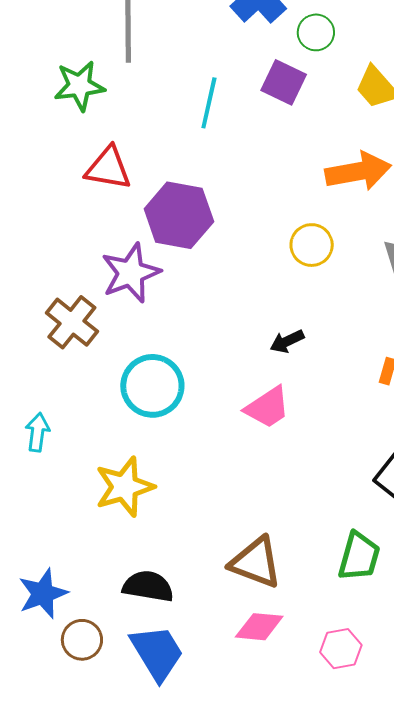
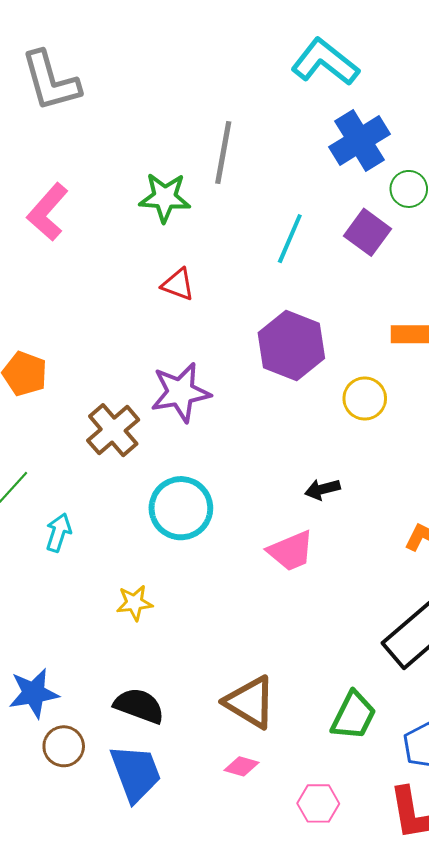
red triangle: (108, 168) -> (178, 284), size x0.7
purple hexagon: (179, 215) -> (291, 345), moved
yellow star: (125, 487) -> (134, 603), size x0.6
pink diamond: (259, 627) -> (242, 766), size x0.7

